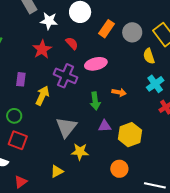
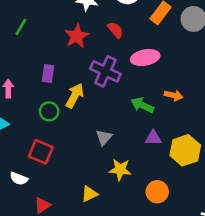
green arrow: (95, 101) -> (142, 105), turned 120
green circle: (14, 116) -> (49, 111), moved
gray triangle: (66, 127) -> (104, 137), size x0.6
orange circle: (119, 169) -> (157, 192), moved

